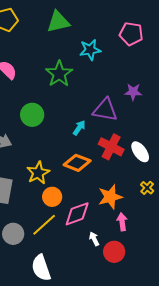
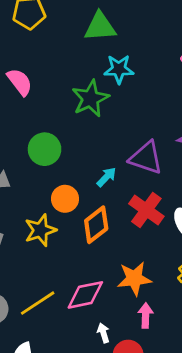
cyan star: (90, 50) -> (119, 69), moved
orange diamond: (77, 163) -> (96, 225), turned -68
orange circle: (52, 197) -> (65, 199), moved

